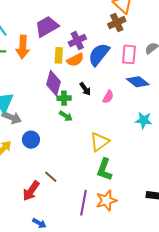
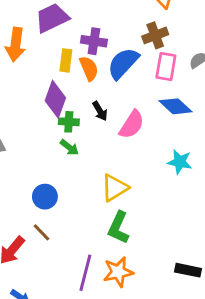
brown cross: (117, 23) -> (155, 35), moved
purple cross: (77, 41) -> (94, 41), turned 30
orange semicircle: (75, 60) -> (89, 68), turned -90
pink semicircle: (108, 97) -> (132, 125), size x1.5
blue circle: (31, 140) -> (45, 197), moved

